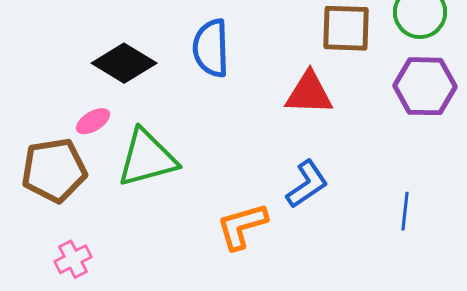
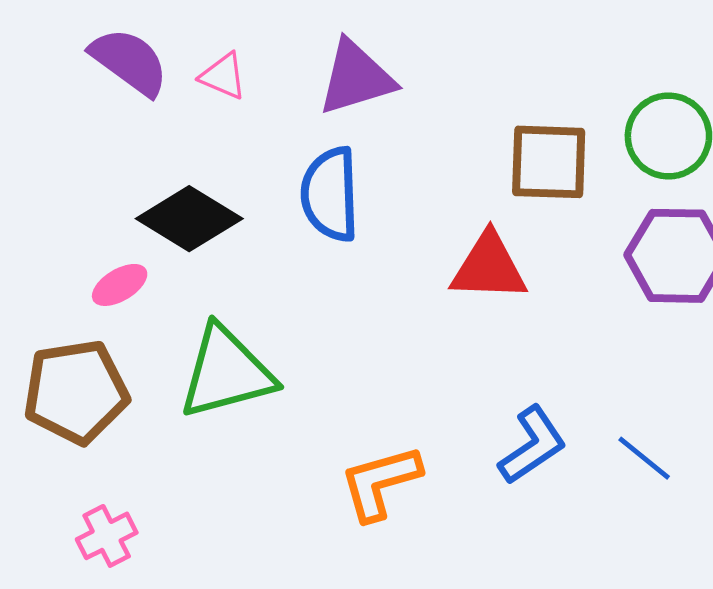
pink ellipse: (93, 121) -> (120, 285), moved
blue L-shape: (307, 184) -> (532, 445), moved
blue line: (405, 211) -> (644, 458), turned -57

